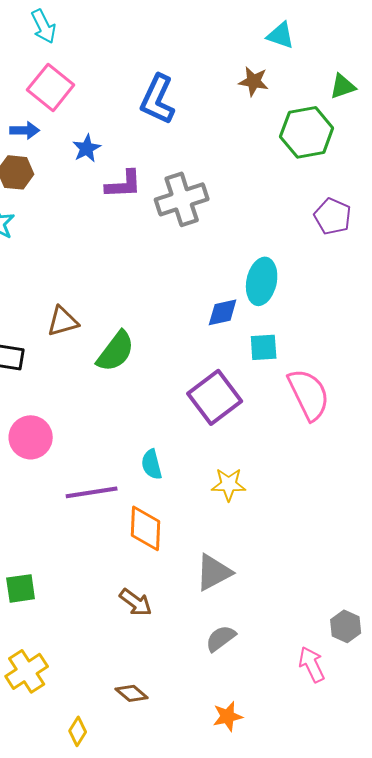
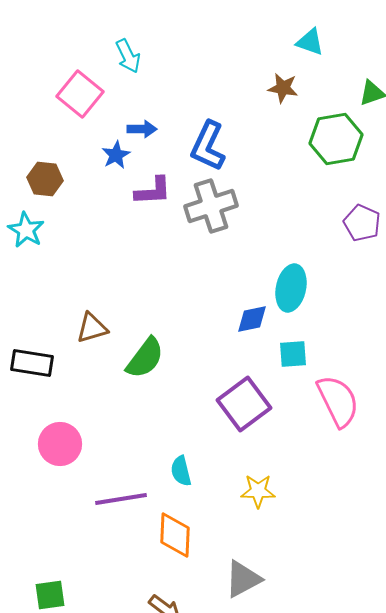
cyan arrow: (44, 26) -> (128, 56), moved
blue L-shape: (158, 99) -> (208, 146), moved
blue arrow: (25, 130) -> (142, 129), moved

